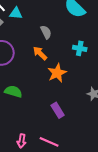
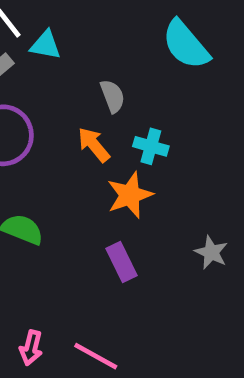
cyan cross: (80, 48) -> (151, 146), moved
purple rectangle: (58, 110) -> (121, 262), moved

